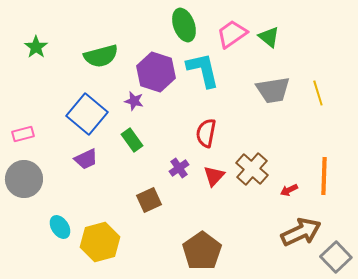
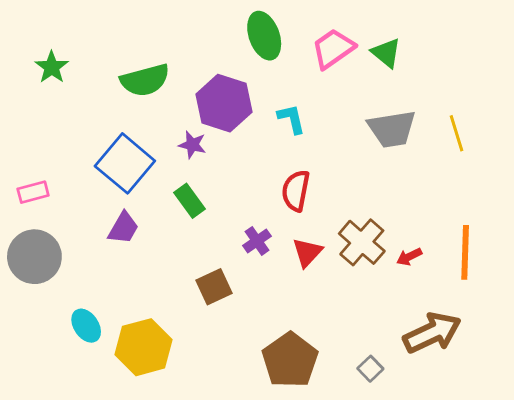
cyan L-shape: (203, 70) -> (291, 119), moved, size x0.6
purple trapezoid: (86, 159) -> (123, 228), turned -35
red arrow: (289, 190) -> (409, 257), moved
gray square: (336, 257) -> (370, 369), moved, size x0.6

